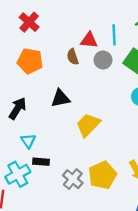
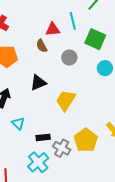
gray circle: (103, 60) -> (69, 58), moved
black rectangle: (41, 162) -> (43, 137), moved
cyan cross: (18, 174) -> (38, 162), moved

